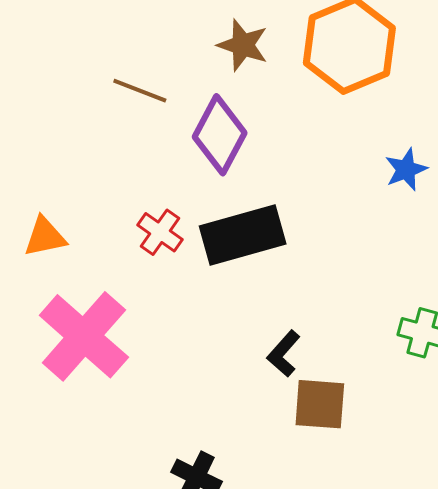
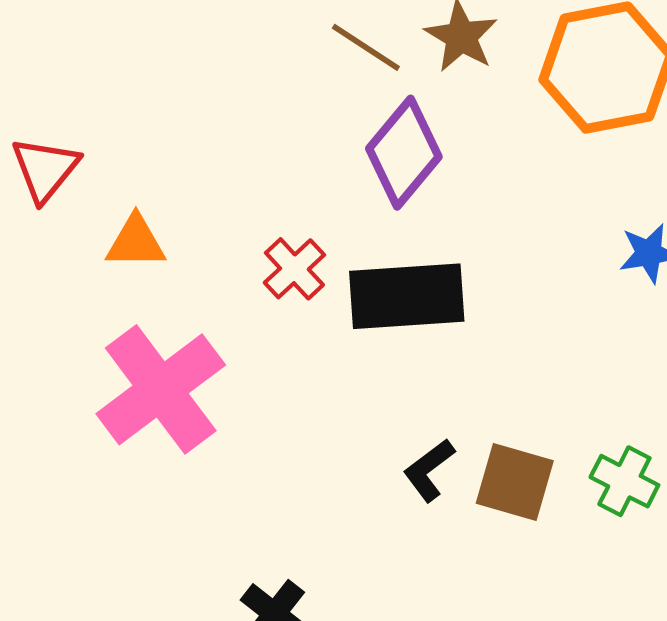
brown line: (140, 91) -> (366, 47), moved
brown square: (320, 404) -> (515, 482), moved

